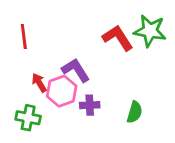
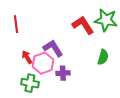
green semicircle: (135, 112) -> (103, 57), moved
green cross: (28, 118) -> (30, 83), moved

